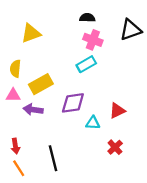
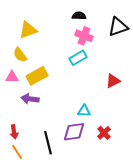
yellow semicircle: (15, 69) -> (20, 55), moved, turned -42
pink triangle: (13, 95) -> (12, 77), moved
purple diamond: (73, 103) -> (74, 132), moved
red triangle: (117, 111) -> (113, 81), moved

